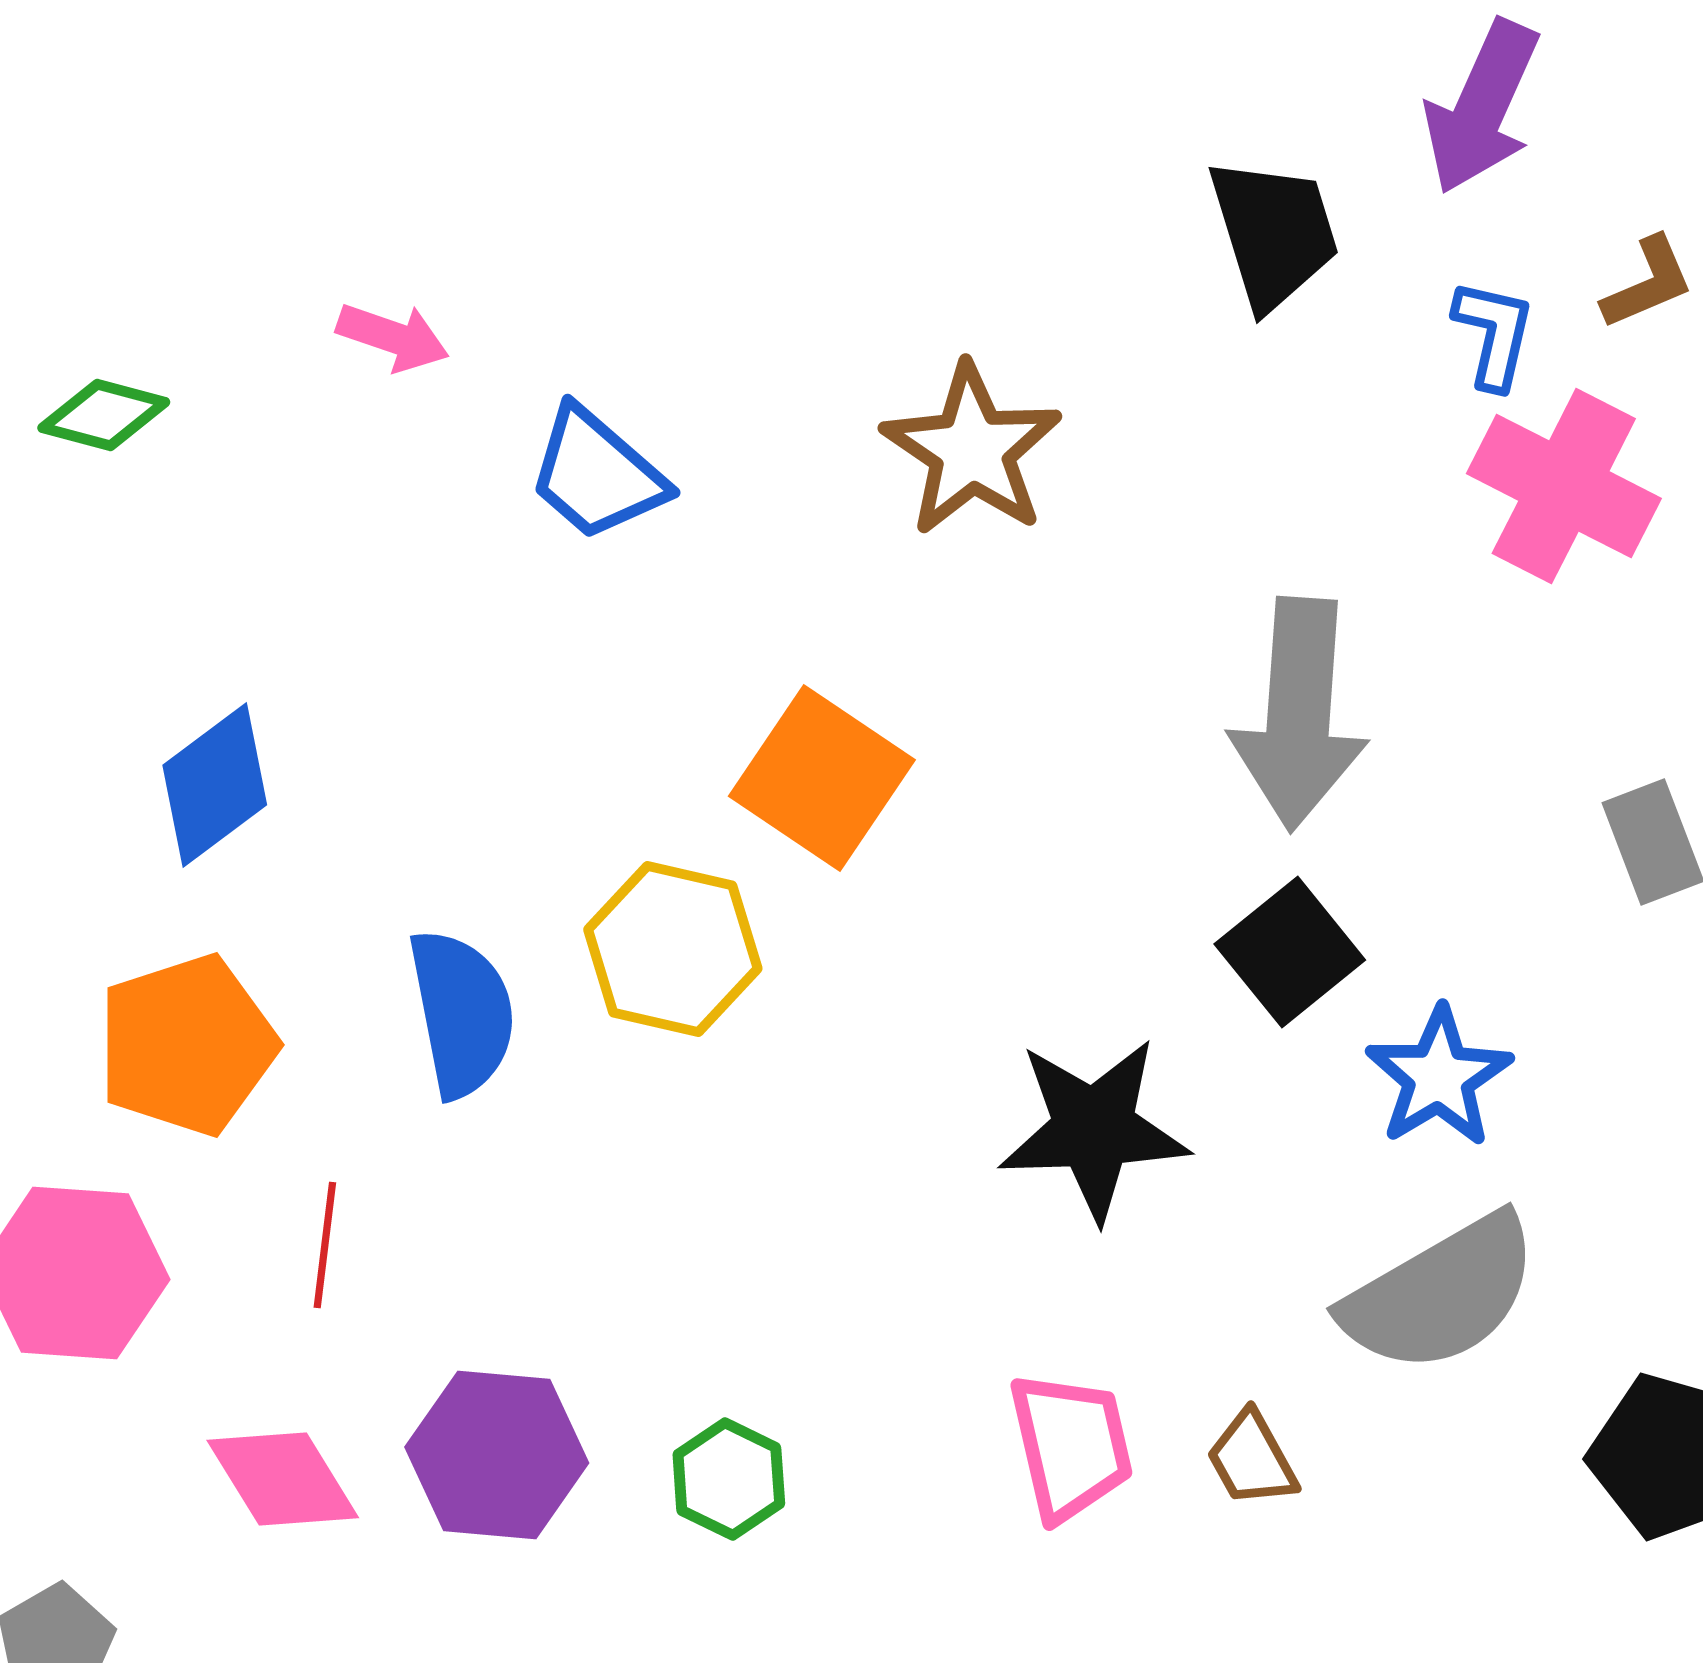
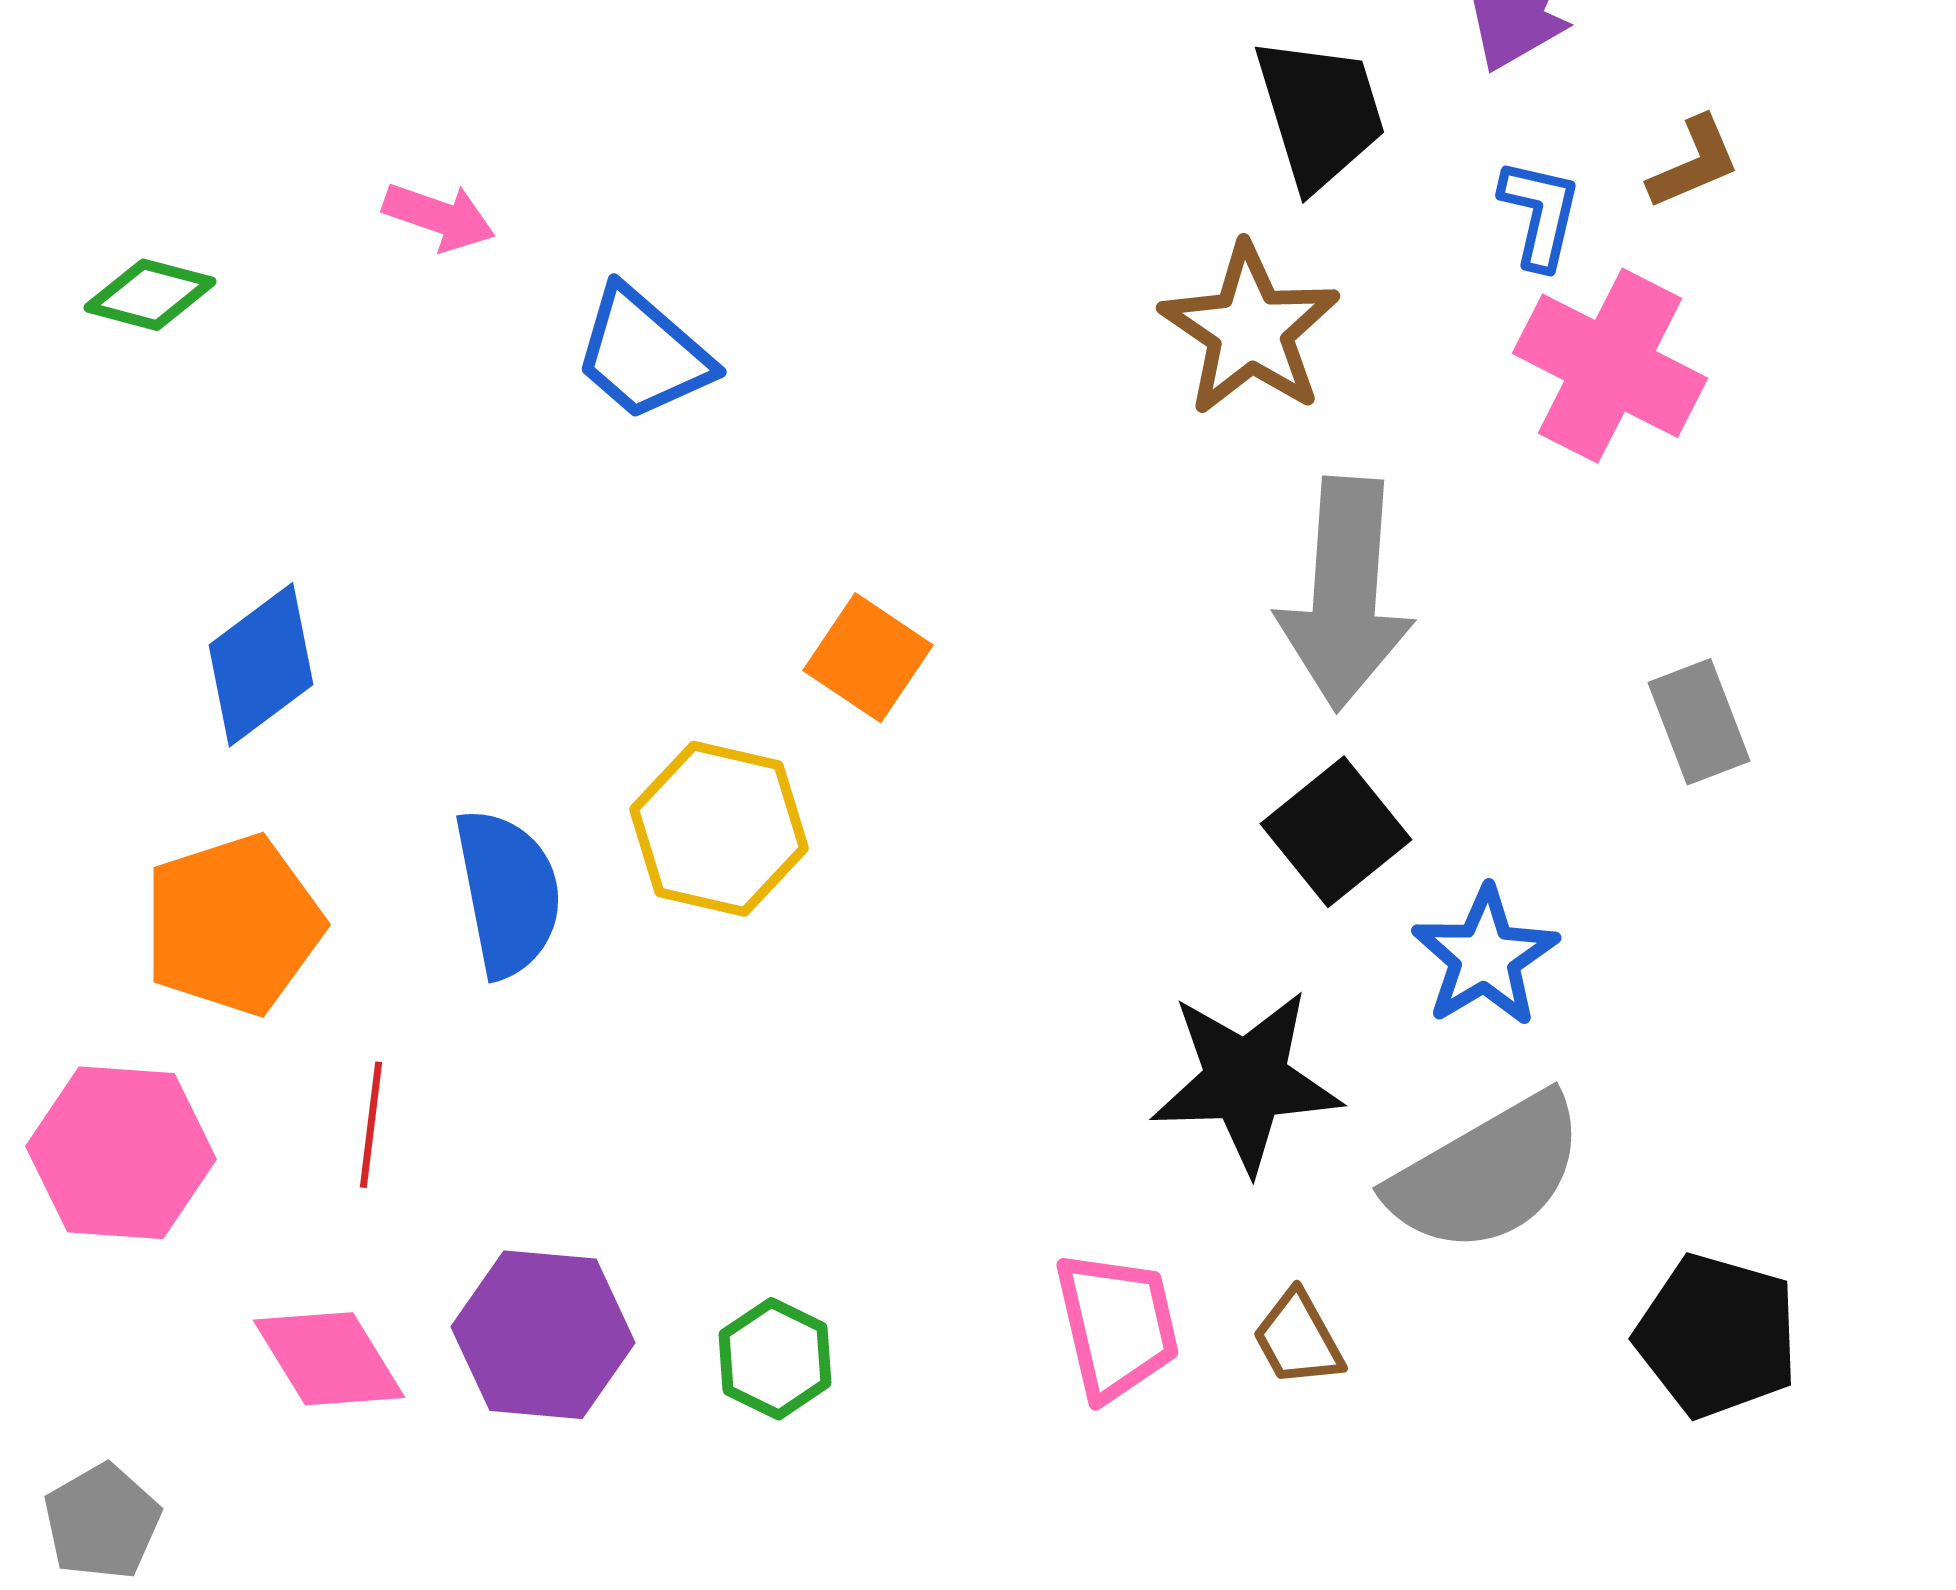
brown star: (972, 450) -> (1250, 330), moved
orange square: (822, 778) -> (868, 658), size x0.7
black star: (1094, 1129) -> (1246, 1081), moved

